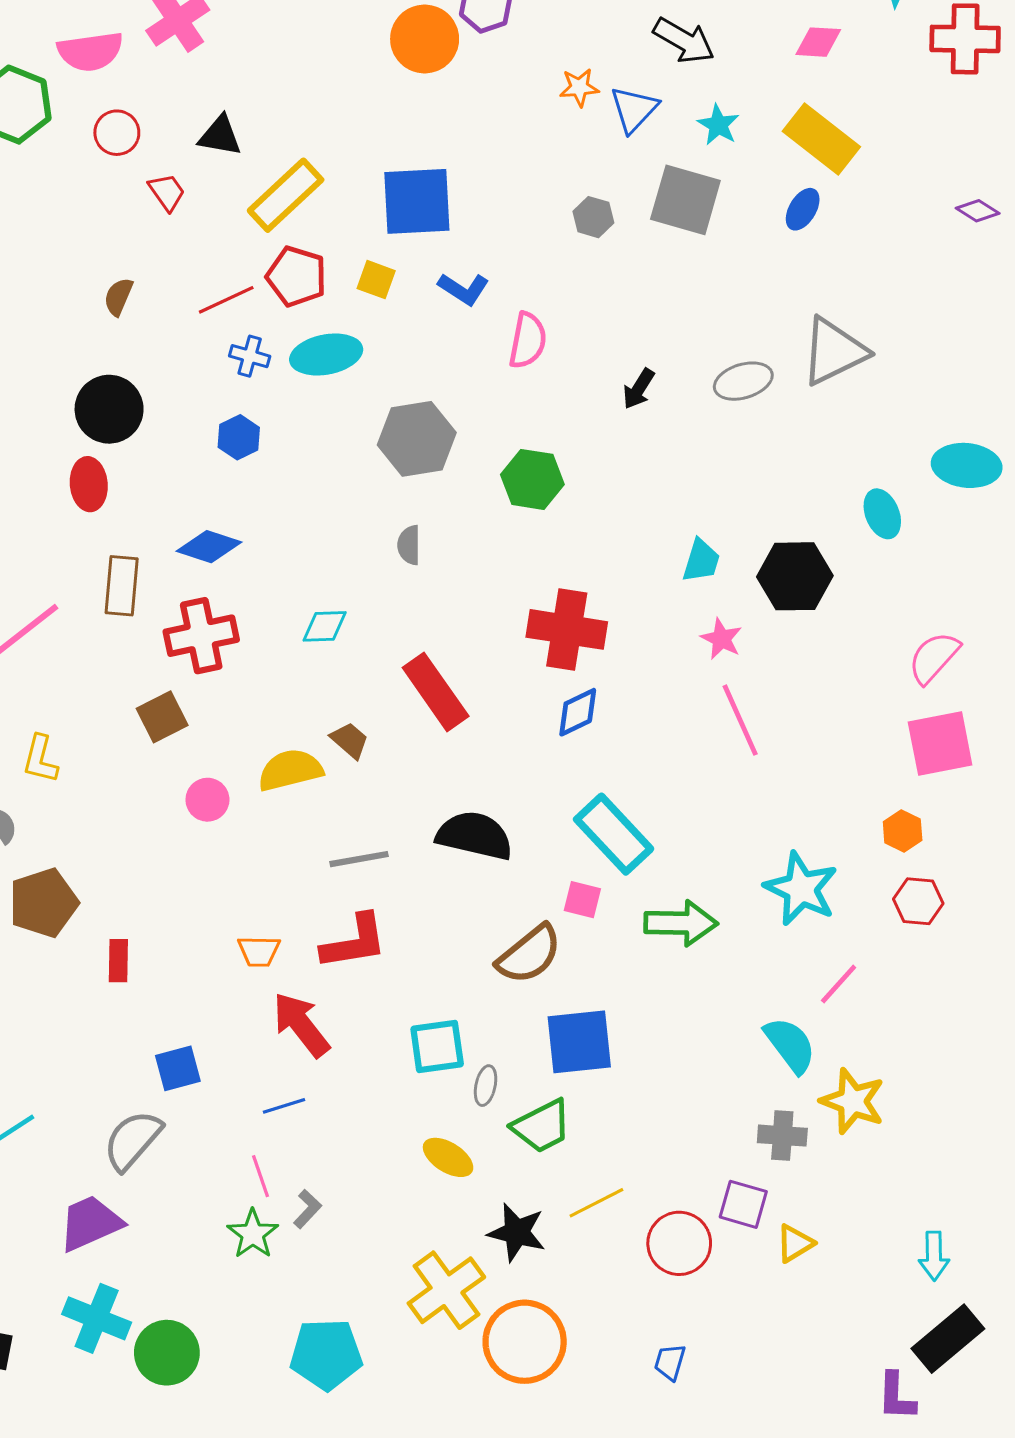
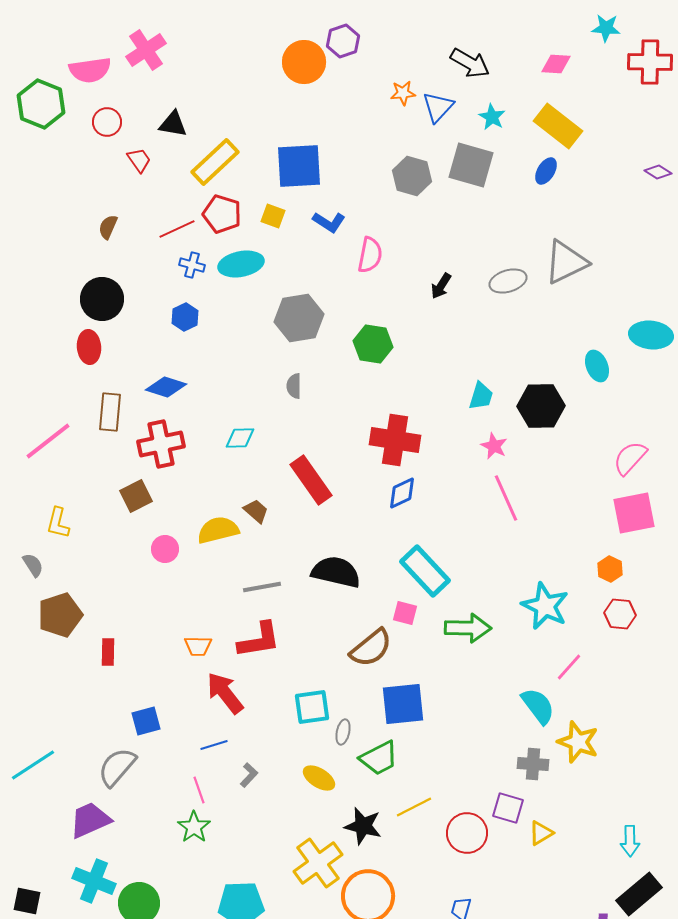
gray hexagon: (593, 217) -> (412, 176), size x1.5
gray L-shape: (307, 1209) -> (249, 775), moved

